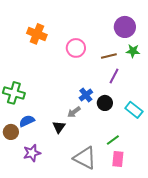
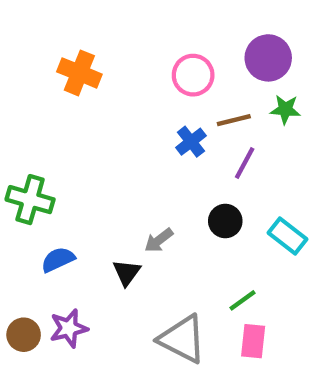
pink circle: (76, 48) -> (193, 75), moved
blue cross: (86, 95) -> (191, 142), moved
brown circle: (11, 132) -> (24, 335), moved

